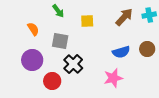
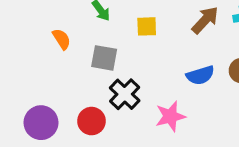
purple circle: (32, 60) -> (41, 123), moved
pink star: (113, 78) -> (170, 116), moved

